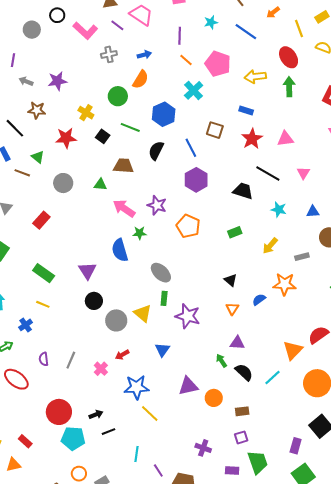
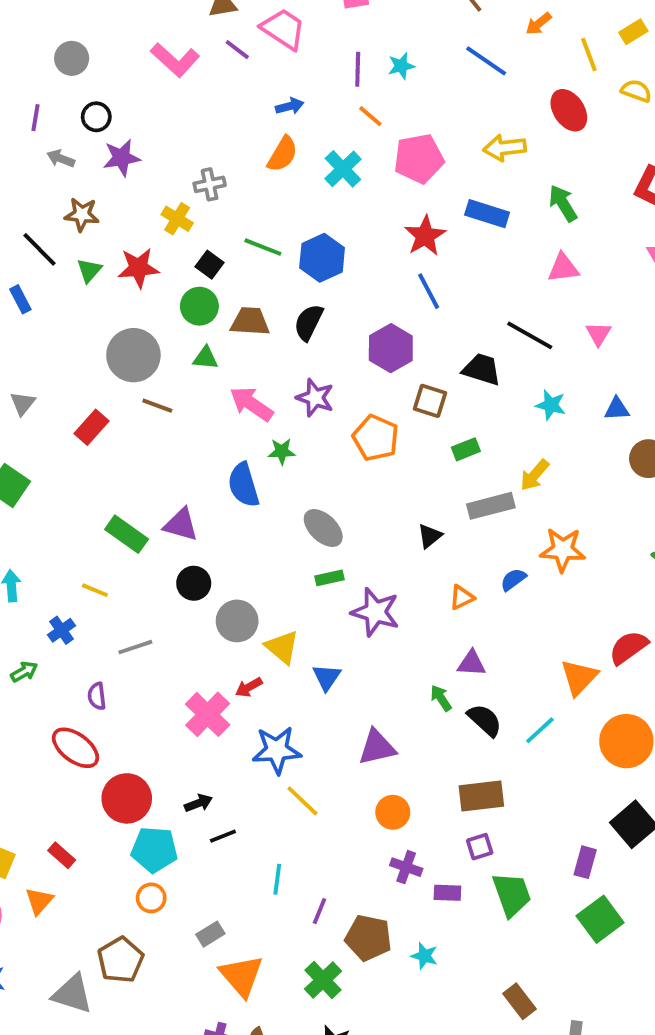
black circle: (57, 15) -> (96, 117), moved
cyan star: (211, 22) -> (401, 66), moved
gray cross: (109, 54) -> (210, 184), moved
pink pentagon: (218, 64) -> (419, 159), moved, turned -30
green arrow: (289, 87) -> (563, 203), moved, turned -30
cyan cross: (194, 90) -> (343, 169), moved
green circle: (118, 96) -> (199, 306), moved
blue rectangle: (246, 111) -> (487, 214), size x1.5
blue hexagon: (164, 114) -> (322, 258), moved
brown square: (215, 130) -> (430, 401), moved
red star: (252, 139) -> (425, 236), moved
blue line: (191, 148) -> (429, 291), moved
black semicircle: (156, 151) -> (309, 322), moved
green triangle: (38, 157) -> (89, 270), moved, turned 32
brown line: (22, 173) -> (157, 406), moved
gray circle: (63, 183) -> (133, 355), size x1.4
gray rectangle: (302, 257) -> (491, 506), moved, size x1.6
purple triangle: (87, 271) -> (181, 525), turned -42
green rectangle: (44, 273) -> (127, 534), moved
black triangle: (231, 280) -> (430, 536), moved, turned 40
green rectangle: (164, 298) -> (330, 578), turned 72
orange triangle: (232, 309) -> (462, 597), turned 32
yellow triangle: (143, 313) -> (282, 647), moved
gray line: (71, 360) -> (135, 647), moved, turned 48
pink cross: (101, 369) -> (208, 714), size x1.6
red ellipse: (16, 379) -> (75, 748), moved
orange circle: (214, 398) -> (393, 812), moved
brown rectangle: (242, 411) -> (481, 796), size x1.6
orange triangle: (14, 465) -> (39, 901), turned -35
purple line: (158, 470) -> (319, 911), turned 56
purple rectangle: (232, 470) -> (447, 893), moved
orange circle: (79, 474) -> (151, 898), moved

